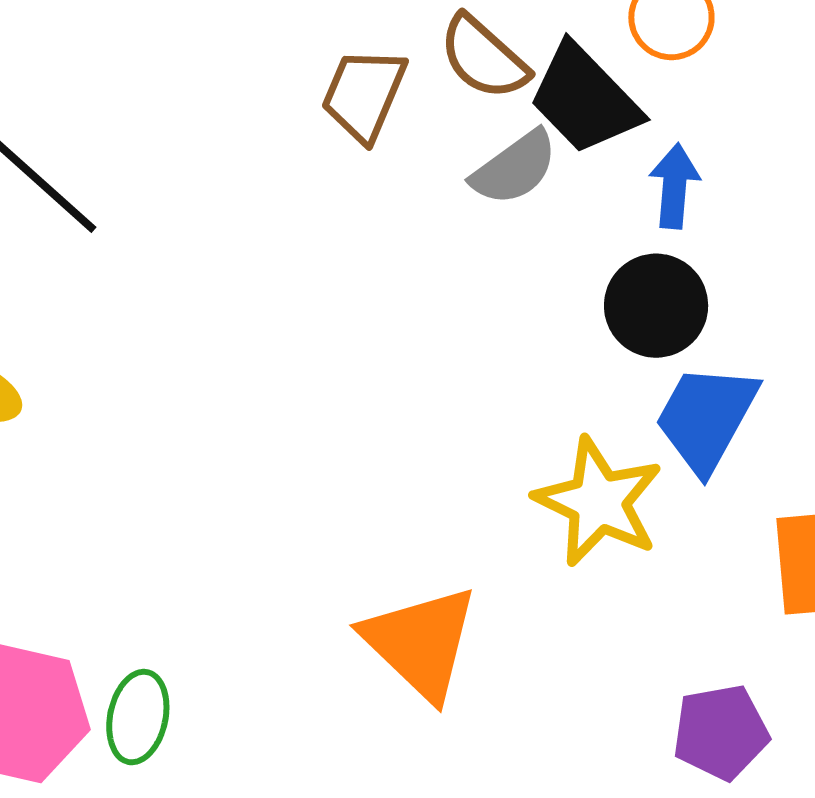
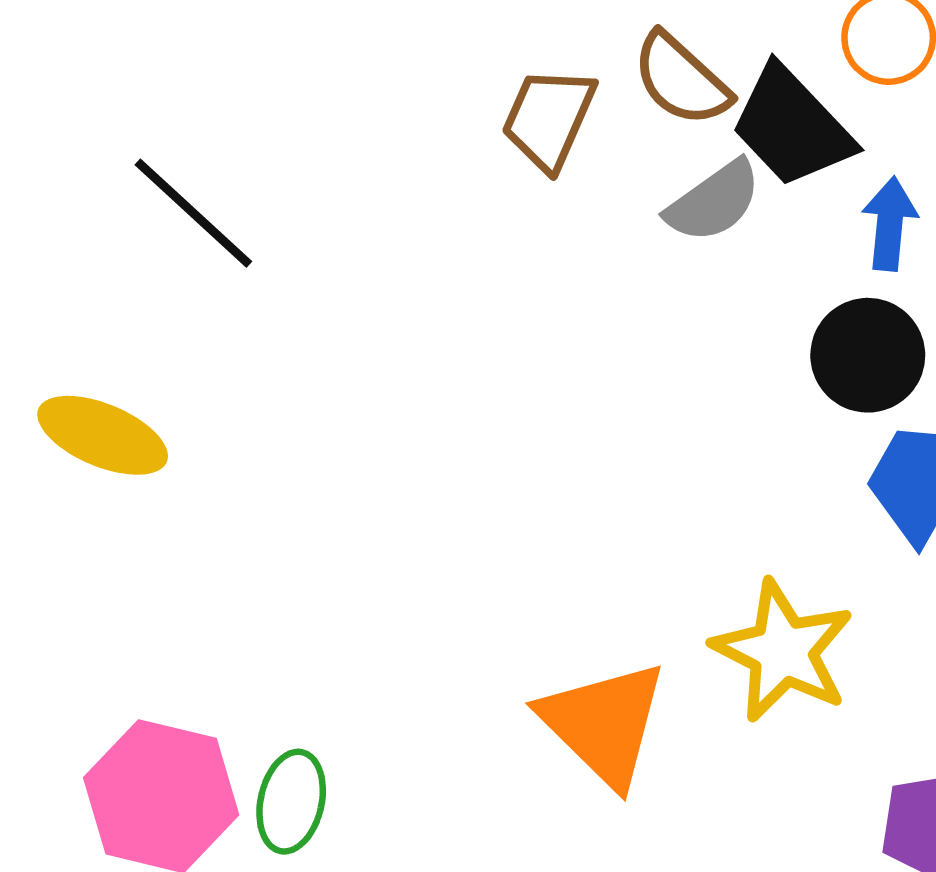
yellow star: (599, 502) -> (783, 651), moved

